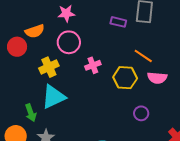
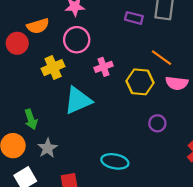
cyan triangle: (53, 97) -> (78, 100), moved

